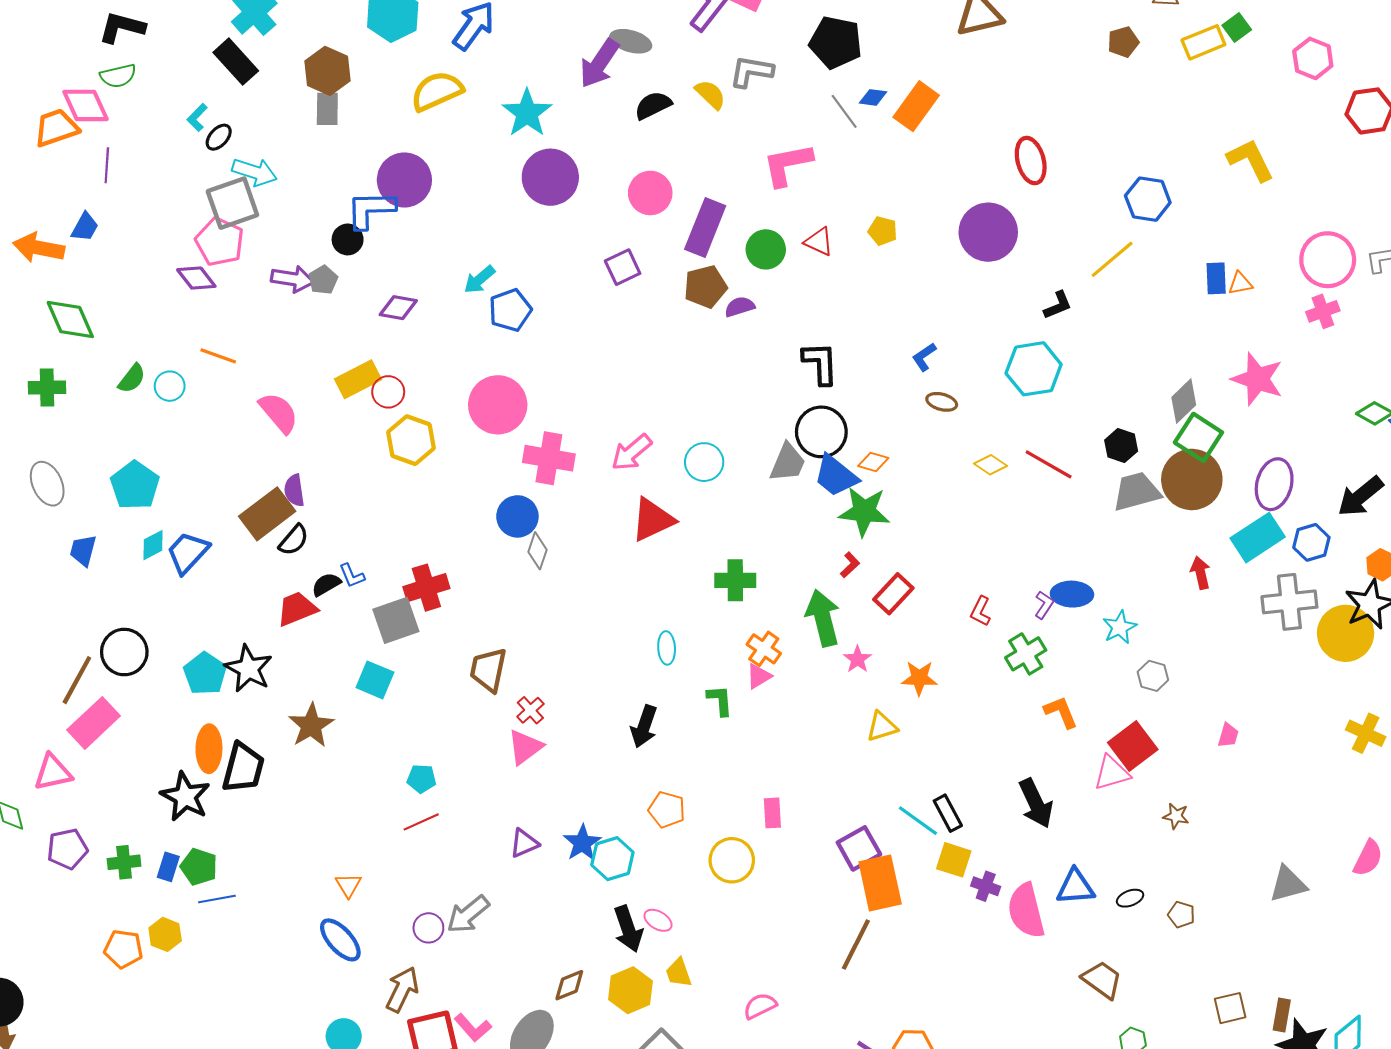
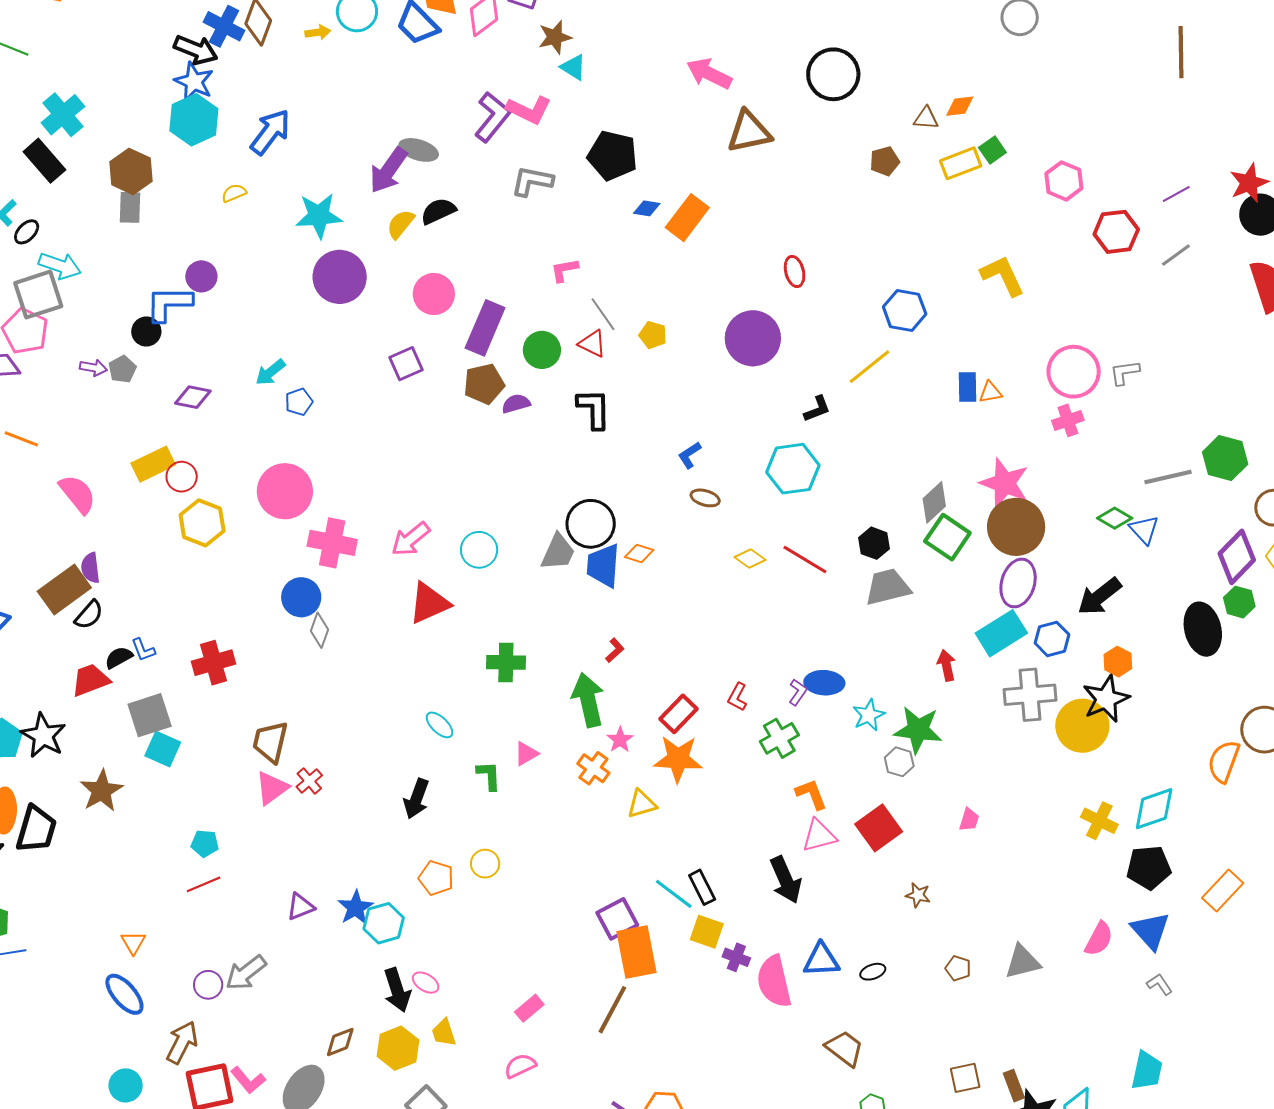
yellow semicircle: (437, 91) -> (234, 193), size x0.5
yellow semicircle: (710, 94) -> (401, 224), moved, turned -96
gray line: (844, 111) -> (603, 314), moved
cyan star: (527, 113) -> (319, 216), turned 30
red ellipse: (1031, 161) -> (795, 271), size x0.7
pink L-shape: (787, 165) -> (564, 270), size x0.6
purple circle: (404, 180) -> (201, 276), size x0.6
purple arrow: (292, 279) -> (93, 368), size x0.7
blue pentagon: (510, 310) -> (299, 402), size x0.7
black L-shape: (820, 363) -> (594, 409), moved
blue trapezoid: (836, 476) -> (603, 566), turned 54
brown circle: (1192, 479) -> (1016, 527), moved
green star: (864, 511) -> (918, 730), moved
red rectangle: (893, 594) -> (678, 714), moved
gray square: (396, 620) -> (150, 715), moved
cyan ellipse: (667, 648) -> (440, 725), turned -44
orange cross: (764, 649) -> (593, 768), moved
orange star: (919, 678) -> (678, 759), size x1.4
pink triangle: (525, 747) -> (272, 788), moved
pink triangle: (1112, 773) -> (819, 836), moved
pink rectangle: (772, 813) -> (529, 1008), moved, turned 52
yellow circle: (732, 860) -> (485, 864), moved, size x0.7
brown pentagon: (1181, 915) -> (958, 968), moved
brown rectangle: (1282, 1015) -> (1014, 1086), turned -32

